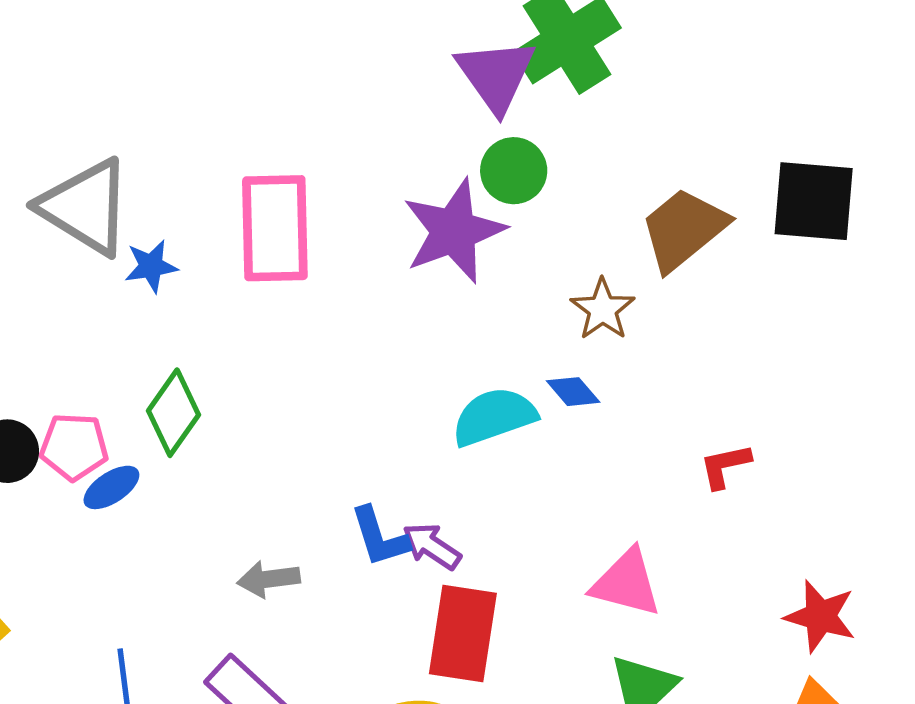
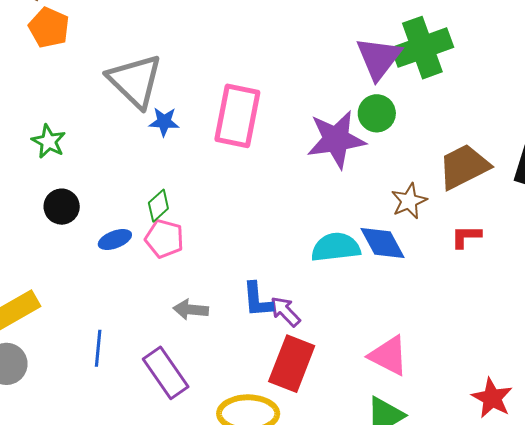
blue diamond: (573, 392) -> (383, 243), size x1.6
green diamond: (174, 413) -> (158, 206), size x0.7
pink pentagon: (74, 447) -> (164, 239), moved
red L-shape: (725, 466) -> (466, 236), moved

